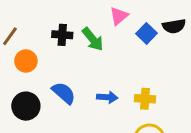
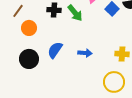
blue semicircle: (64, 93) -> (55, 50), turned -96
yellow cross: (145, 99) -> (122, 54), moved

